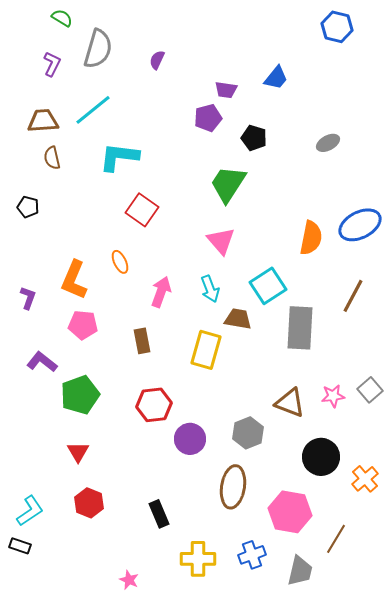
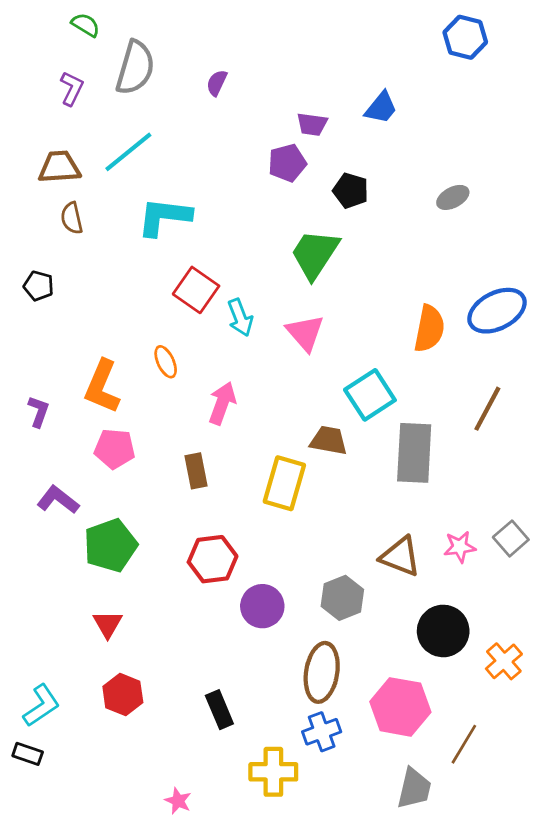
cyan arrow: (210, 289) -> (240, 318), moved
blue cross: (252, 555) -> (322, 732), moved

